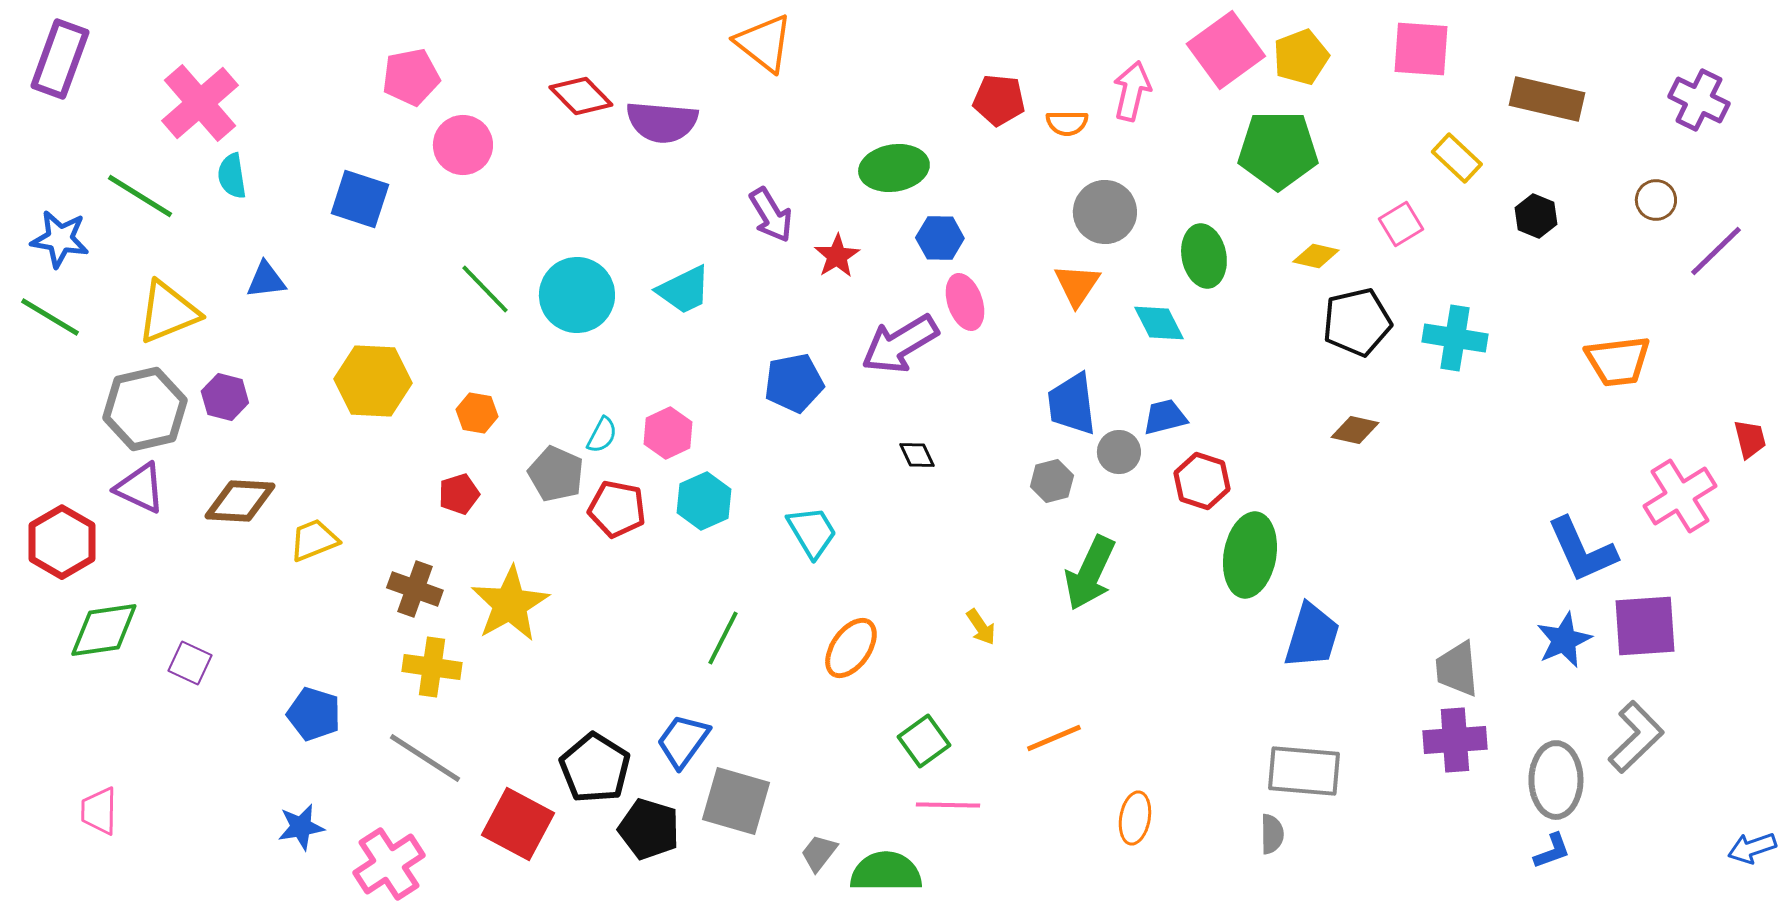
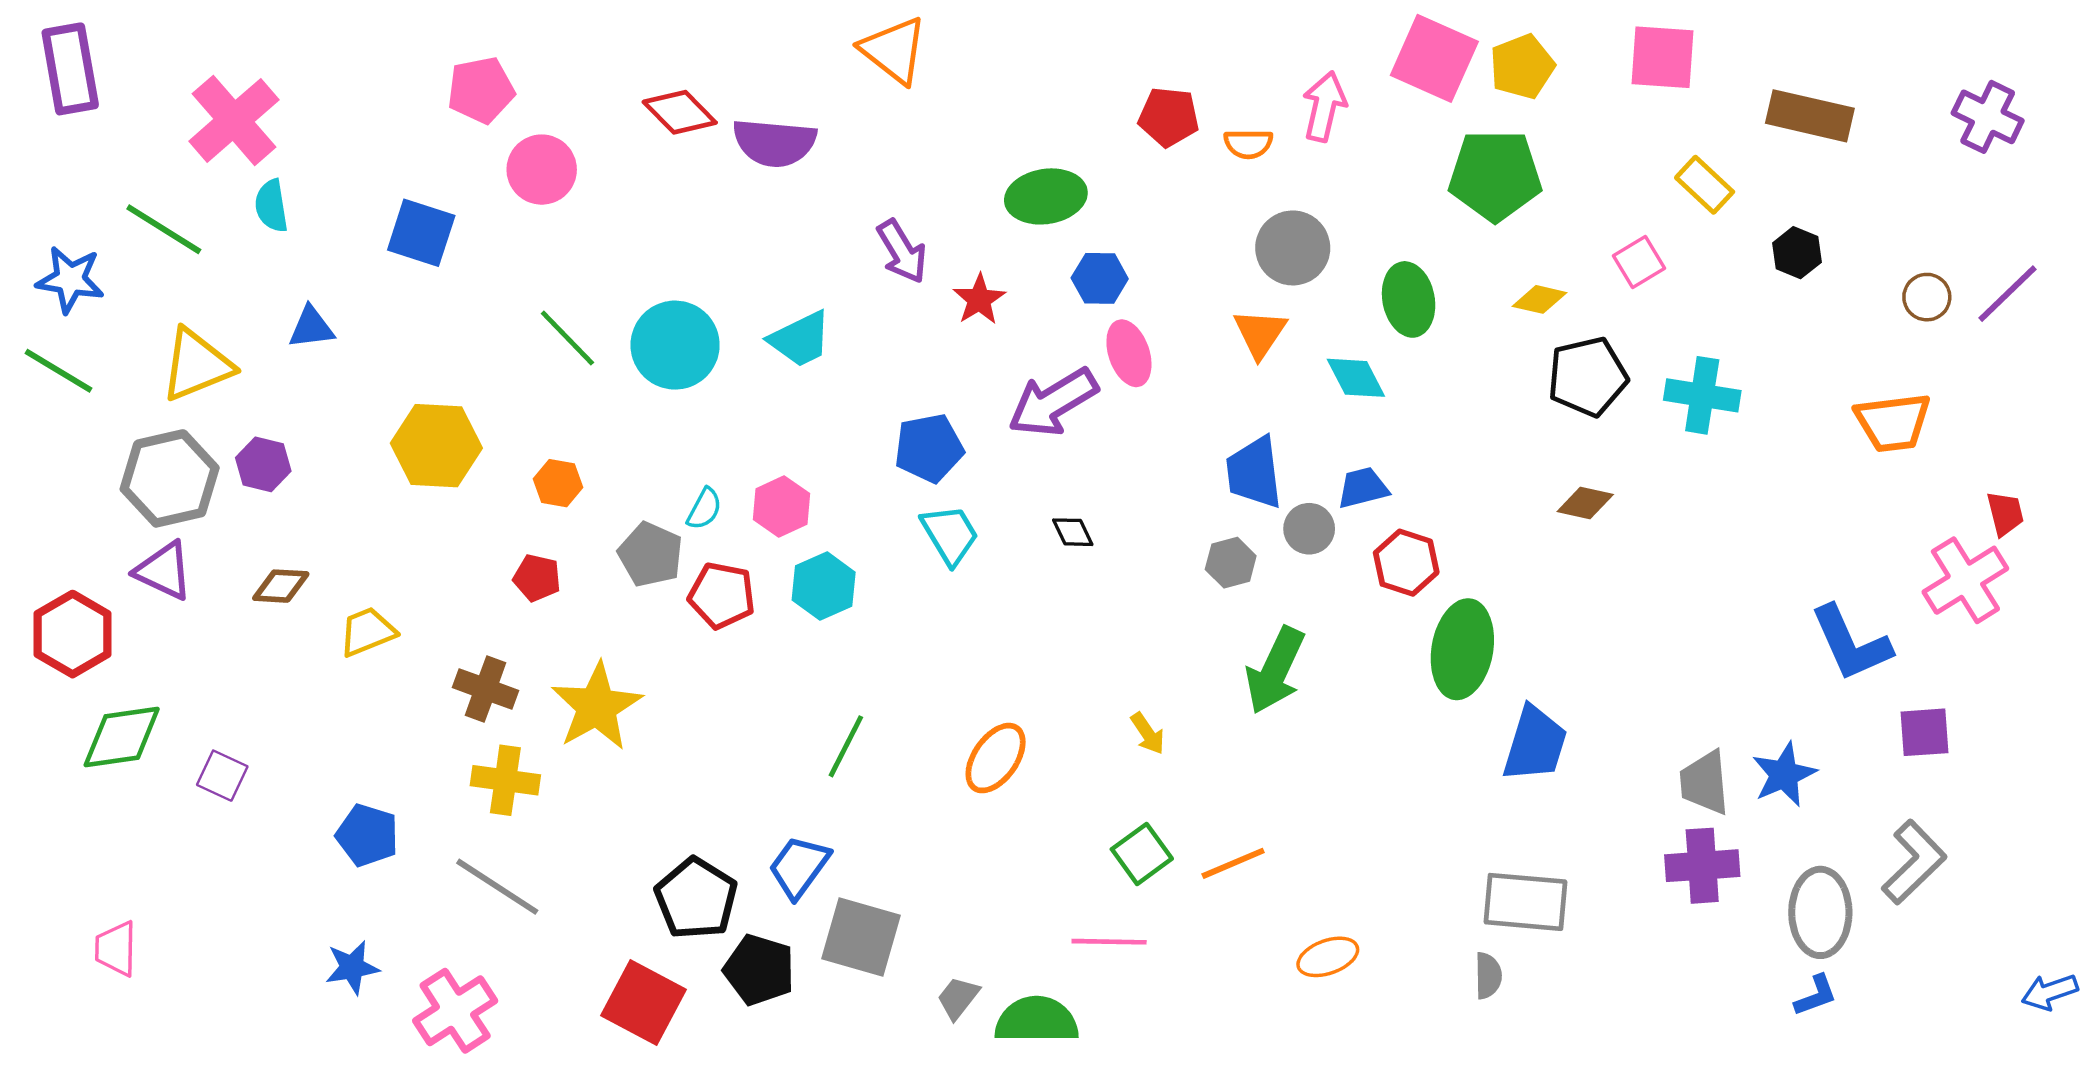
pink square: (1226, 50) -> (1434, 58), turned -30
purple rectangle: (60, 59) -> (70, 69), turned -30
brown circle: (1656, 200) -> (1927, 297), moved
red trapezoid: (1750, 439) -> (2005, 514), moved
red pentagon: (459, 494) -> (537, 578), turned 30
brown diamond: (240, 501) -> (281, 586), size x0.7
cyan trapezoid: (812, 532) -> (950, 535), moved
purple square: (1645, 626) -> (1924, 732), size x0.7
blue star: (1564, 640) -> (1784, 774), moved
green square: (924, 741) -> (1142, 854), moved
orange ellipse: (1135, 818) -> (1328, 957), turned 60
red square: (518, 824) -> (643, 1003), moved

